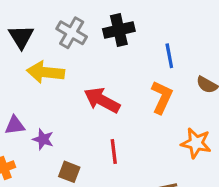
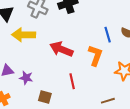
blue line: (169, 56) -> (108, 35), moved
orange L-shape: (162, 97) -> (95, 56), moved

